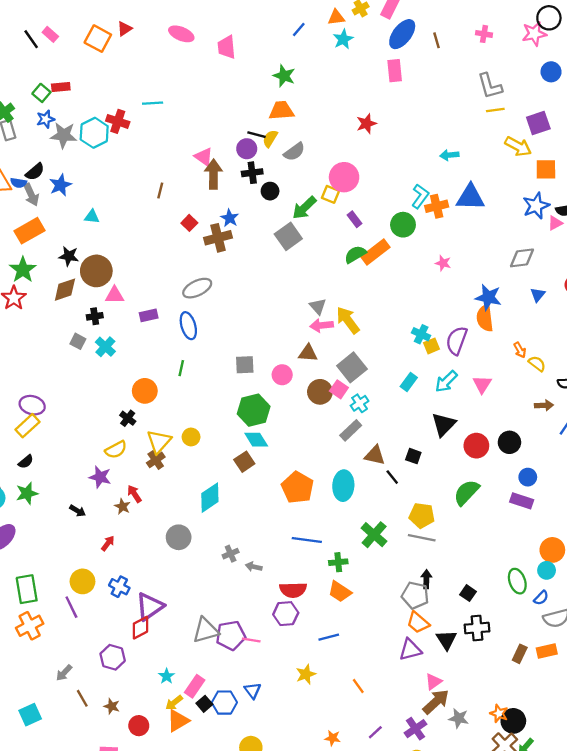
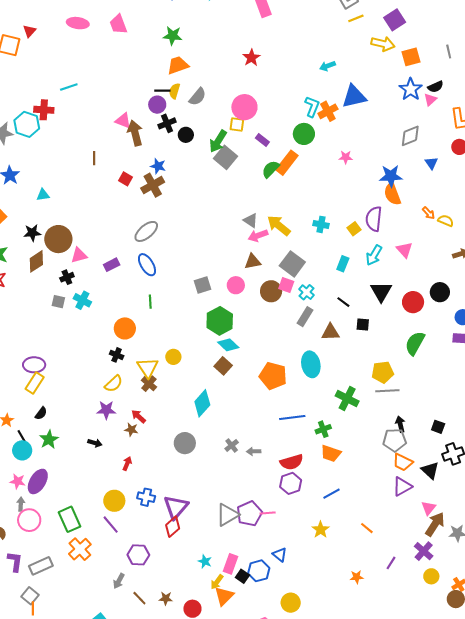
gray square: (288, 236) -> (225, 157), moved
cyan cross: (421, 334) -> (321, 224), moved
black line: (392, 477) -> (343, 302), moved
purple hexagon: (113, 657) -> (138, 555), moved

